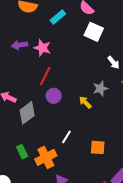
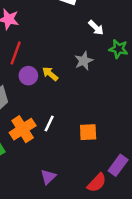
yellow arrow: (85, 102) -> (50, 74), moved
orange cross: (46, 157) -> (23, 129), moved

